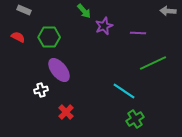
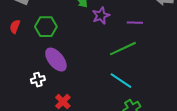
red semicircle: (18, 37) -> (15, 27), turned -96
green line: (153, 63) -> (123, 49), moved

